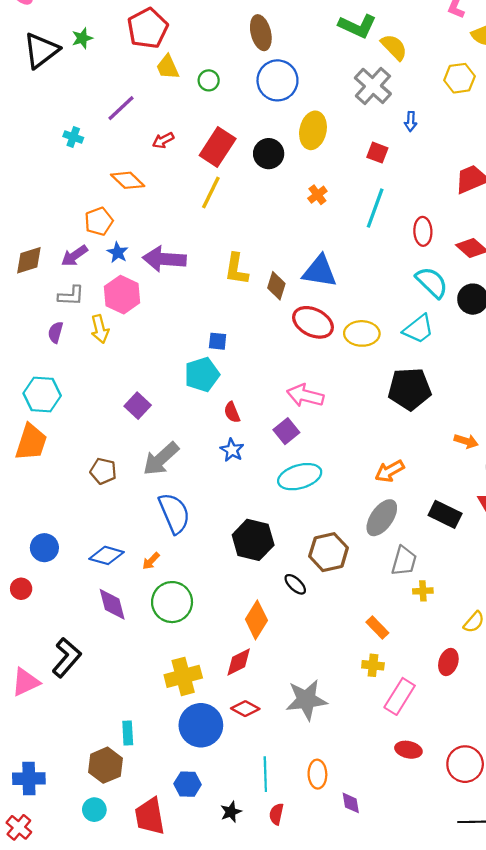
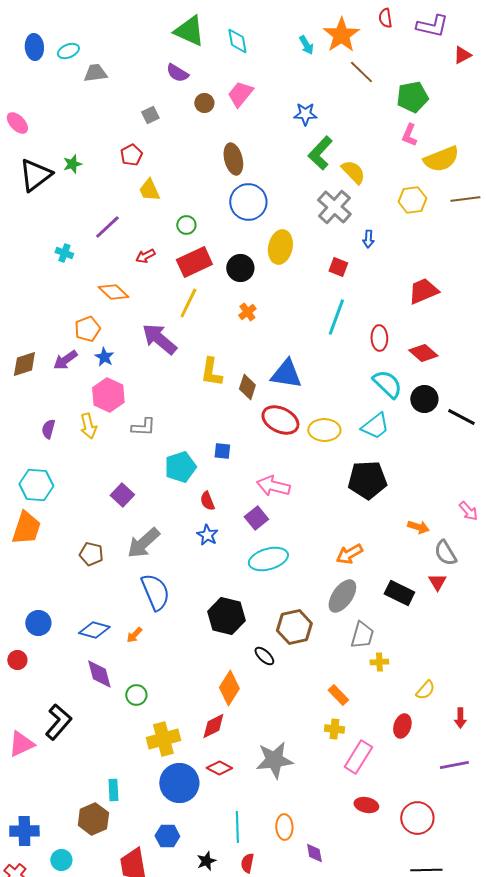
green L-shape: (357, 26) -> (320, 153), turned 108
red pentagon: (148, 28) -> (131, 155), size x0.6
green circle: (209, 80) -> (186, 225), moved
red rectangle: (218, 147) -> (194, 262), turned 32
orange cross: (317, 195) -> (247, 312), moved
purple arrow: (164, 259) -> (159, 339), moved, turned 36
gray L-shape: (71, 296) -> (143, 427), moved
blue square: (218, 341) -> (222, 451), moved
green circle: (172, 602) -> (136, 695), moved, size x0.6
cyan circle: (94, 810) -> (61, 860), moved

